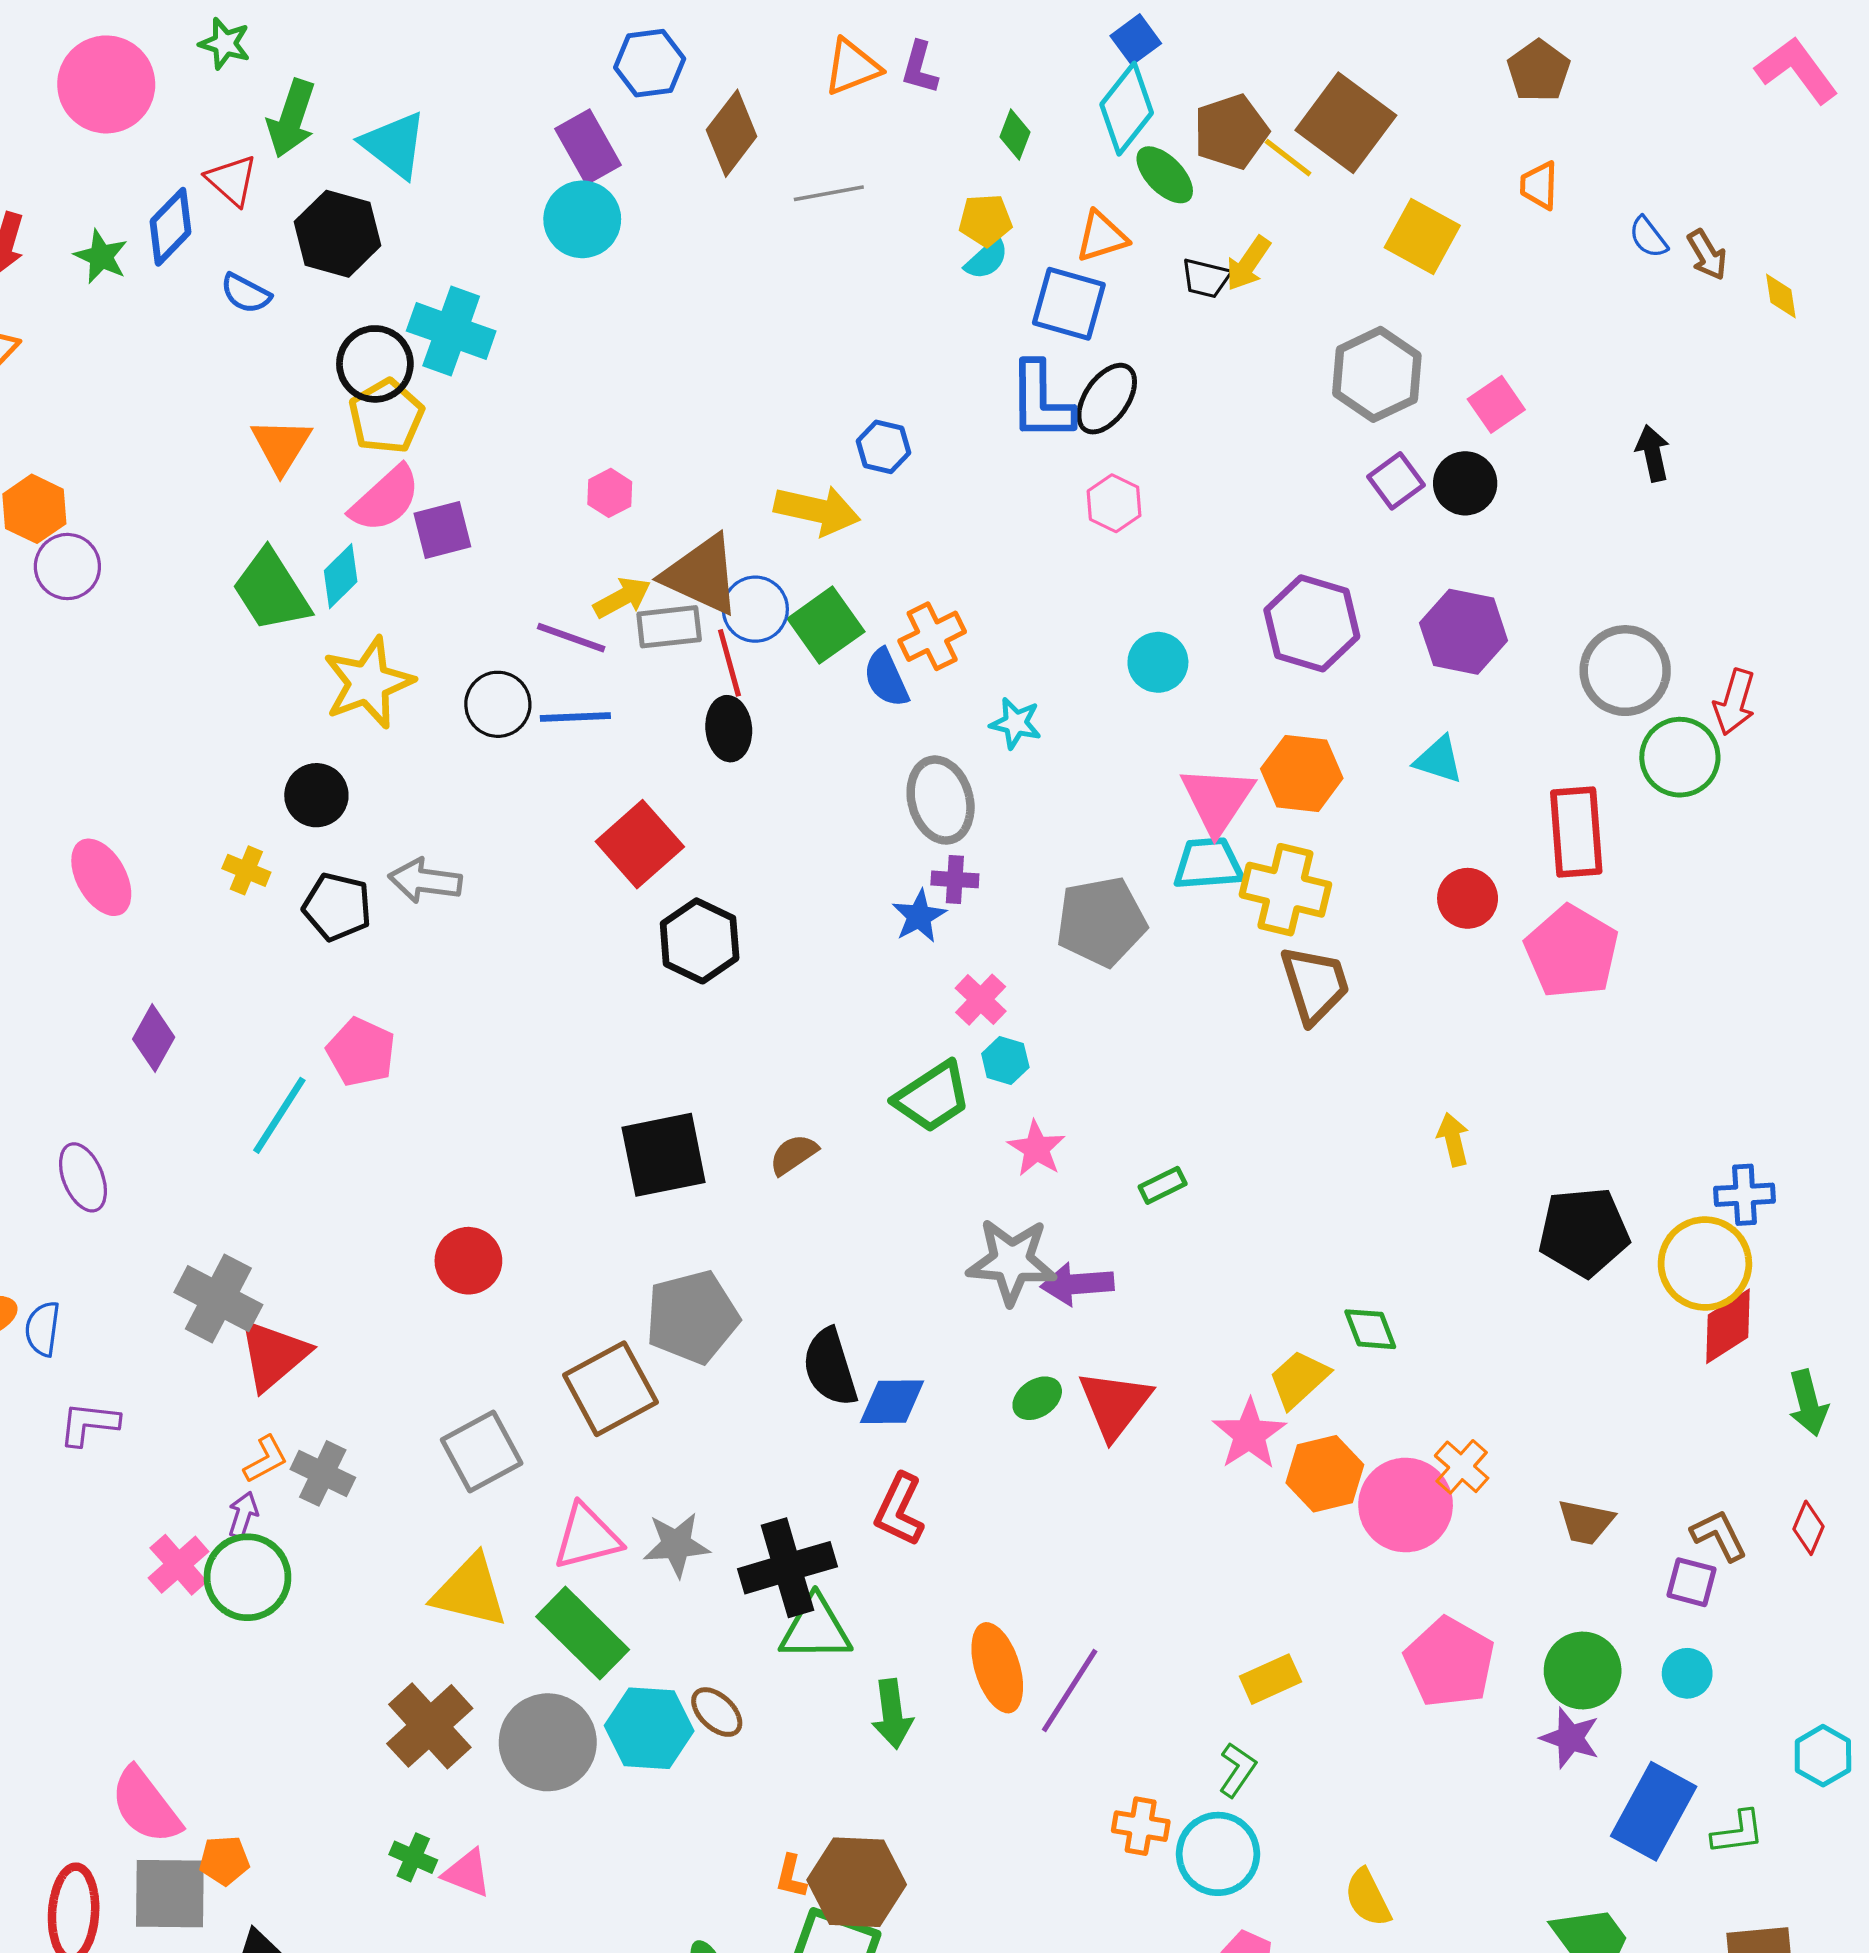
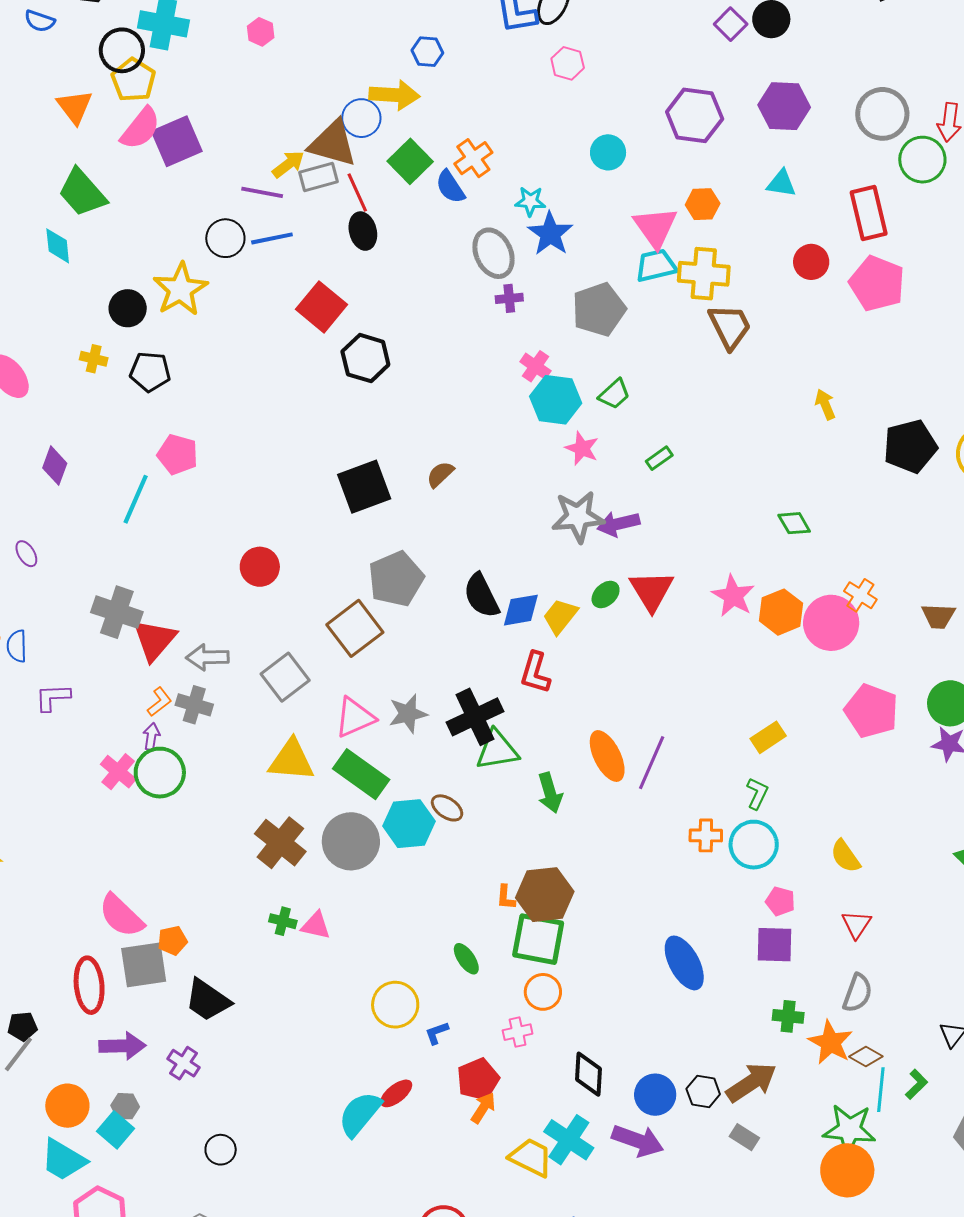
pink hexagon: (610, 493) -> (261, 32), moved
purple square: (442, 530) -> (177, 141), size x1.4
cyan diamond: (341, 576) -> (58, 246), moved, turned -42
blue circle: (755, 609) -> (361, 118), moved
yellow star: (368, 683) -> (180, 289), moved
orange hexagon: (1302, 773) -> (703, 204), size x0.7
gray arrow: (425, 881) -> (207, 657), moved
blue star: (919, 916) -> (550, 234), moved, size x1.4
cyan hexagon: (1005, 1061) -> (556, 400), size x1.8
green trapezoid: (932, 1097) -> (614, 394), moved, size x0.7
purple ellipse: (83, 1177) -> (26, 554), size x0.7
yellow trapezoid: (1299, 1379) -> (560, 616), moved

